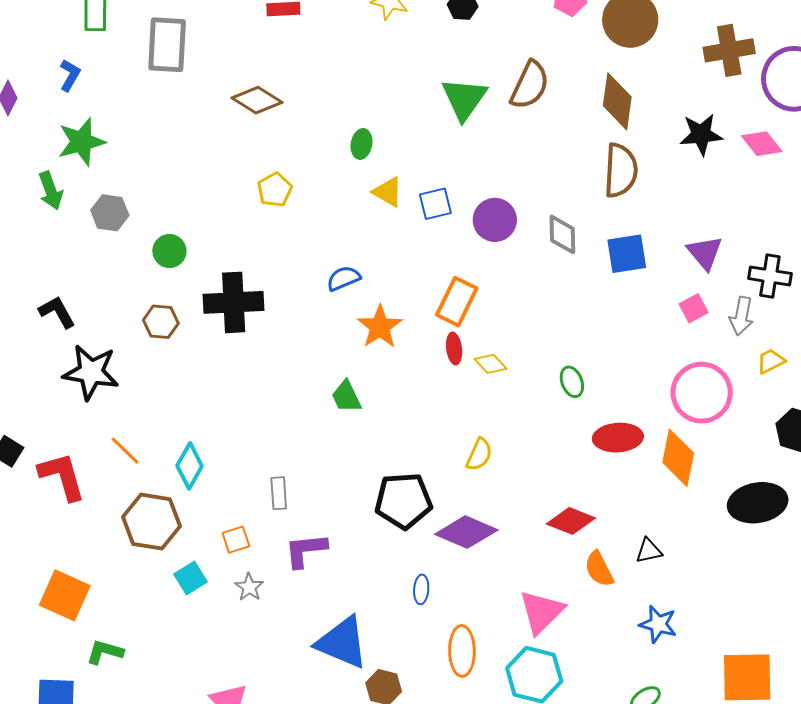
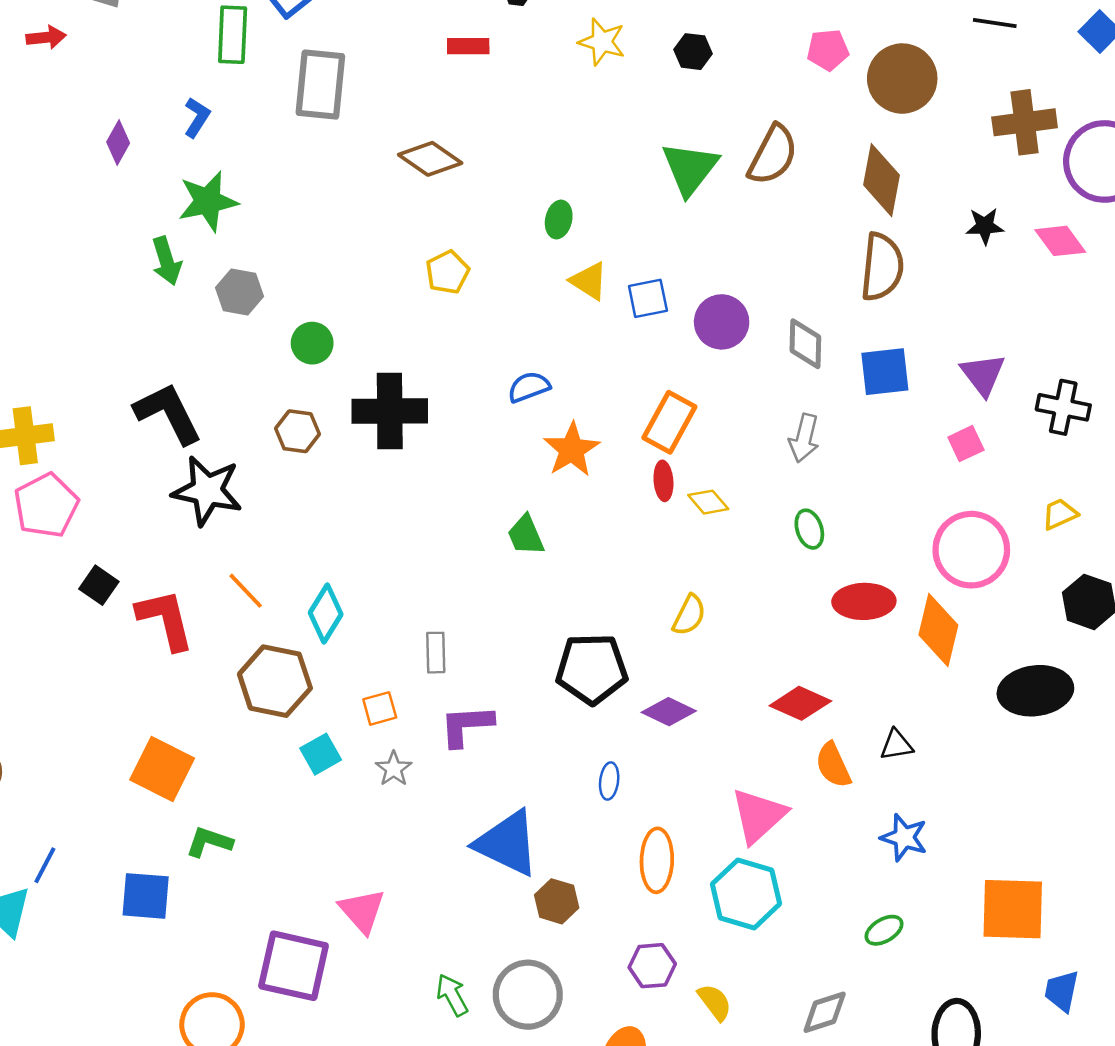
black star: (701, 134) -> (985, 226), size x0.7
black L-shape: (57, 312) -> (168, 413), size x1.5
gray arrow: (741, 316) -> (804, 438), moved
purple diamond: (466, 532) -> (669, 712), size x0.7

